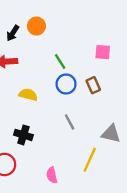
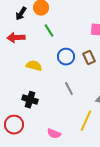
green line: (60, 62) -> (49, 31), moved
pink semicircle: (52, 175) -> (54, 134), turned -56

